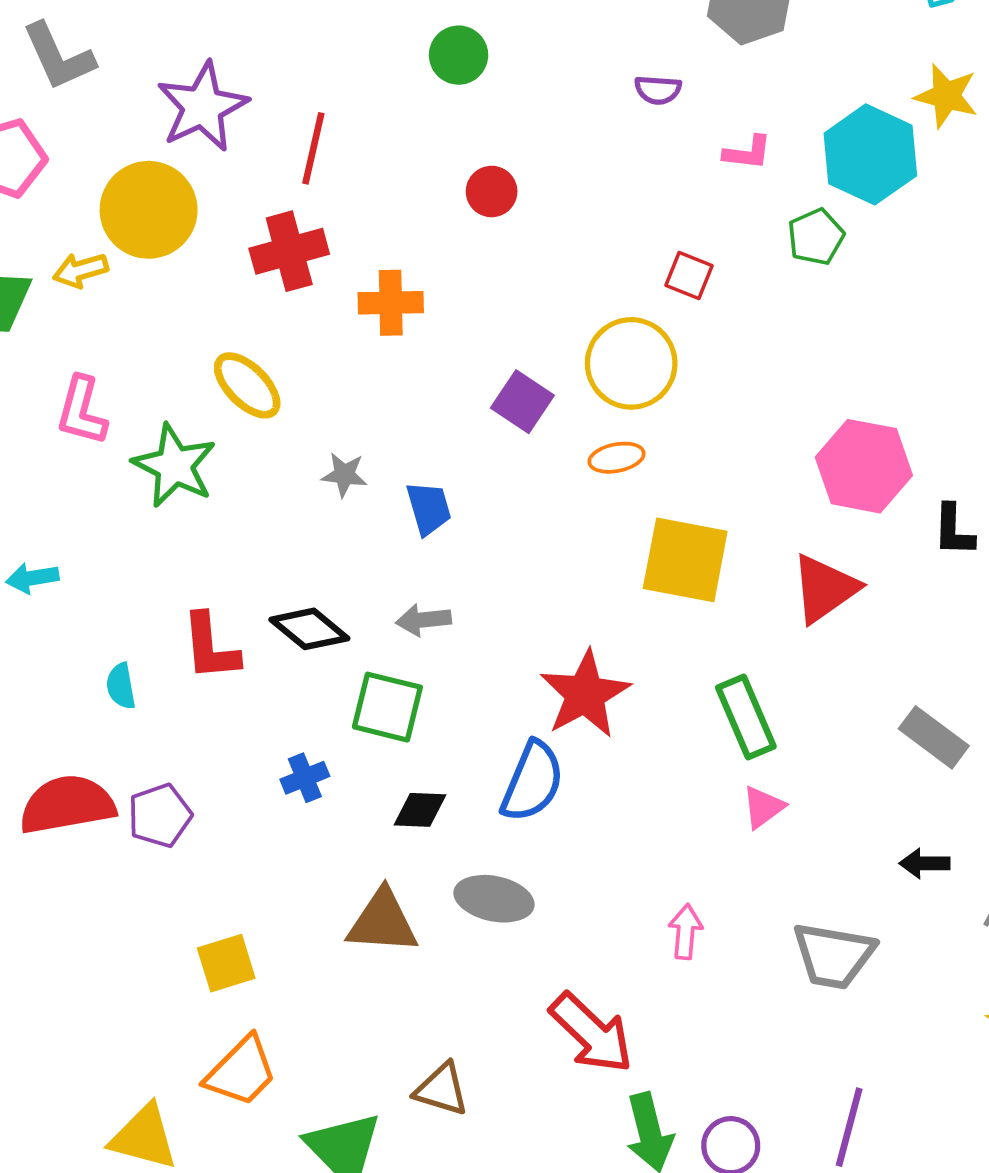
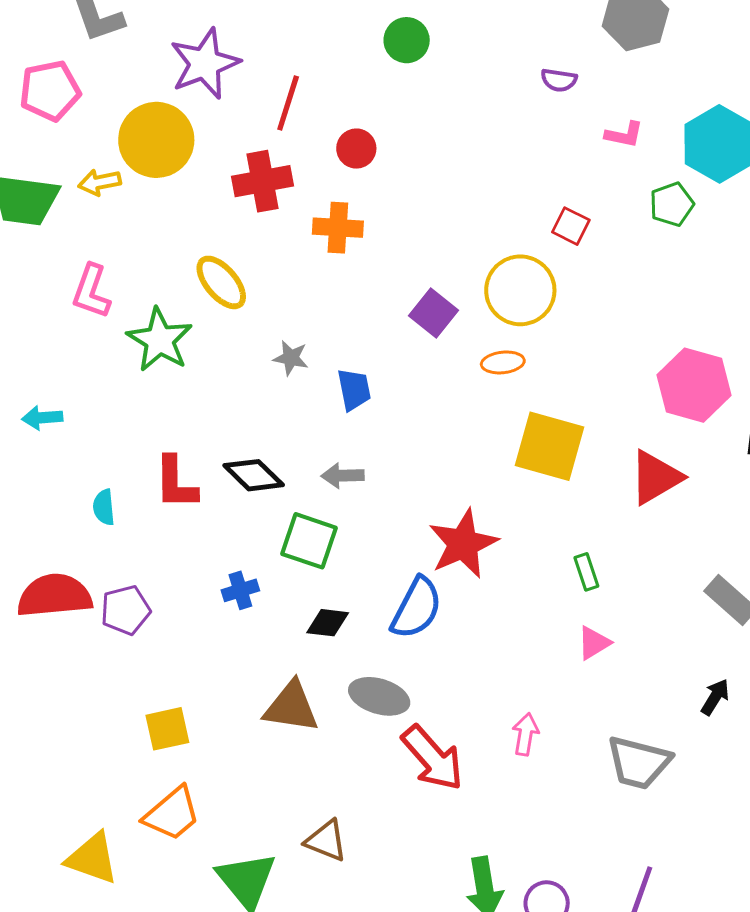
red circle: (492, 192) -> (356, 149), moved
green rectangle: (746, 717) -> (586, 572), size x0.6
black arrow: (925, 863) -> (715, 697), turned 117
red arrow: (591, 1033) -> (433, 758), moved

